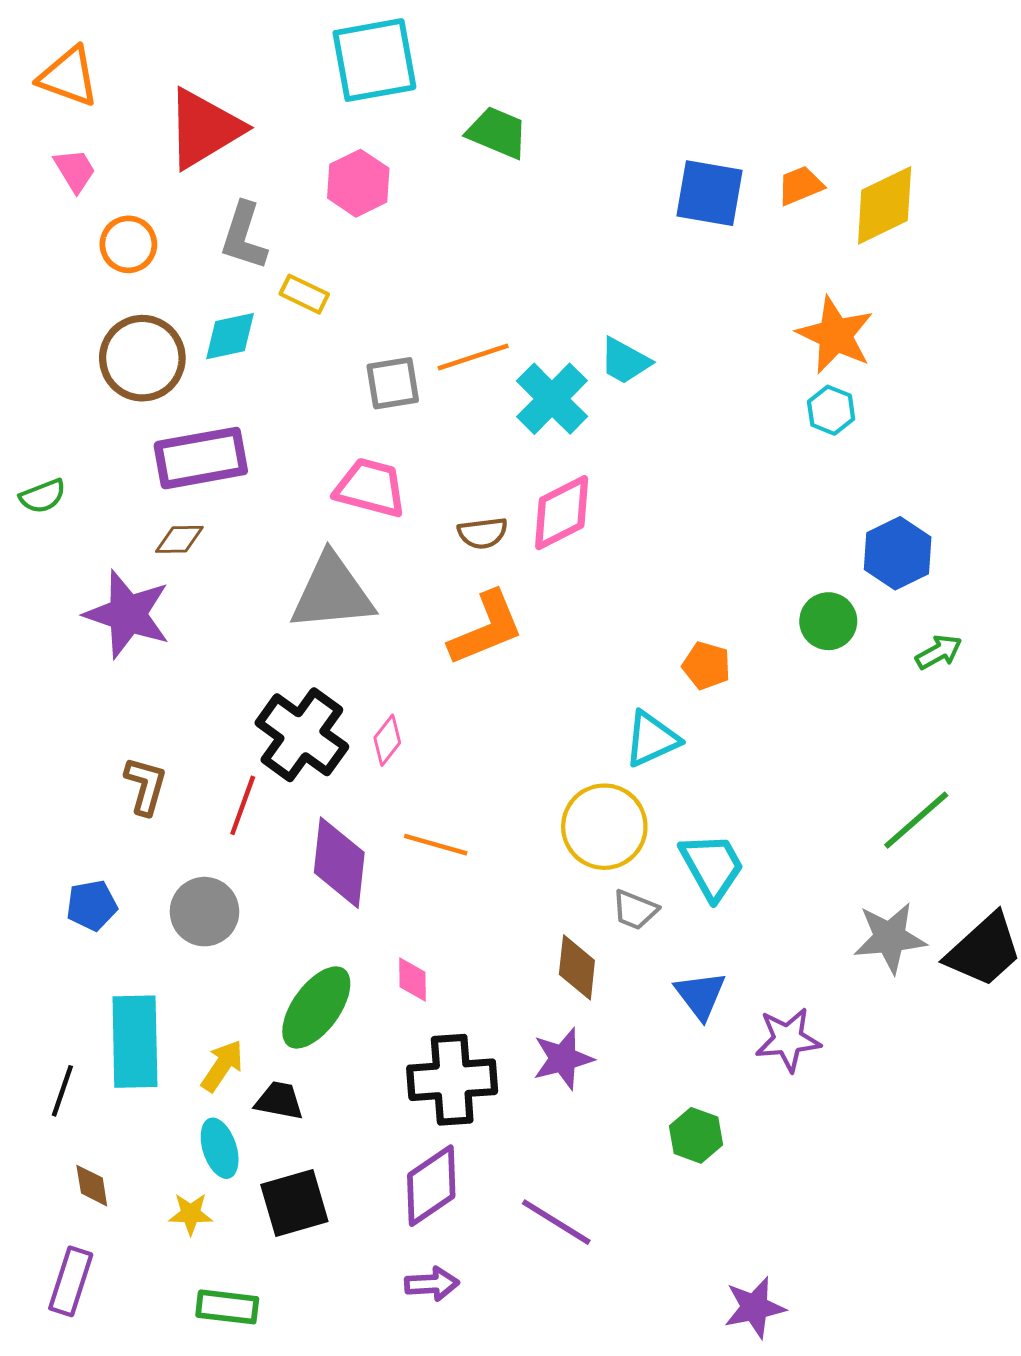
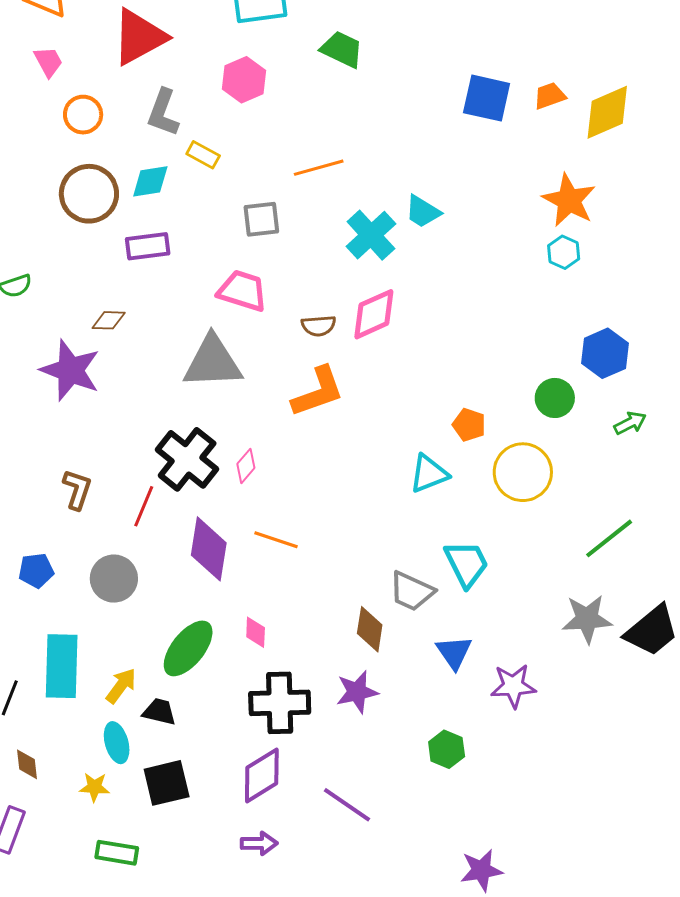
orange line: (473, 357) -> (319, 168), moved
purple rectangle: (201, 458) -> (148, 246), moved, size x0.7
yellow circle: (604, 827) -> (523, 472), moved
gray trapezoid: (635, 910) -> (412, 591), size x1.4

